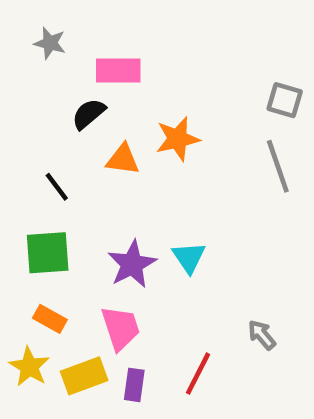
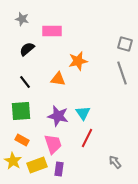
black semicircle: (89, 114) -> (27, 49), moved
orange triangle: (123, 159) -> (58, 79), moved
purple star: (132, 264) -> (58, 116), turned -30
gray arrow: (262, 335) -> (115, 162), moved
red line: (198, 374) -> (87, 138), moved

